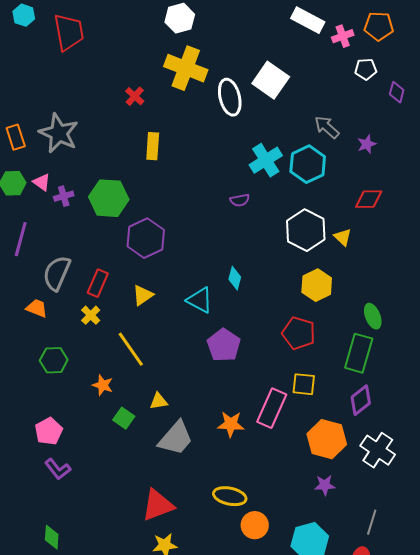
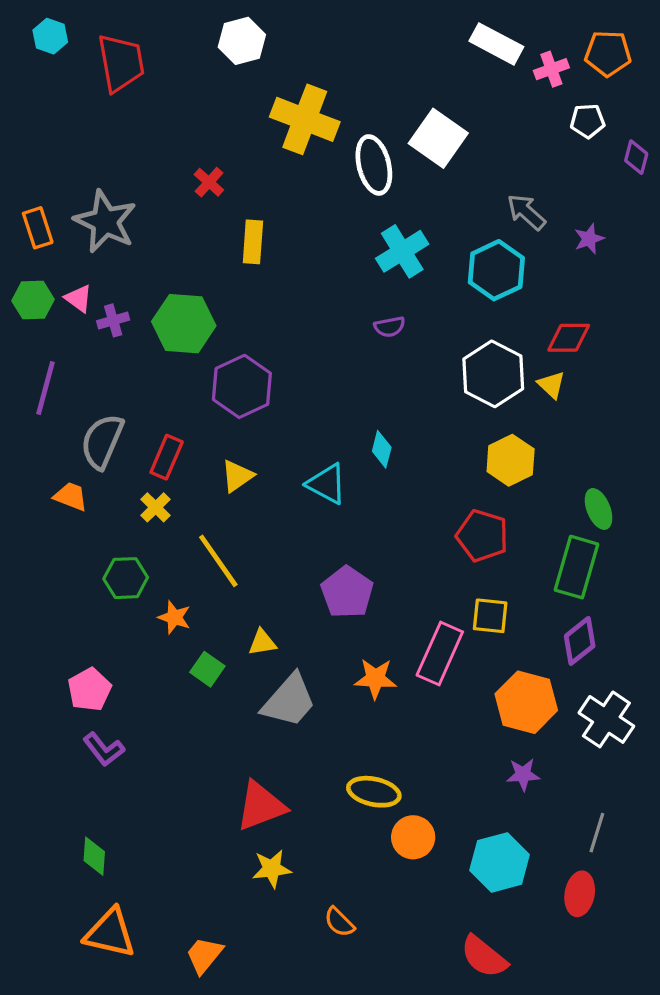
white hexagon: (180, 18) -> (242, 41), moved
red cross: (135, 96) -> (209, 182), moved
cyan cross: (266, 160) -> (402, 251), moved
red diamond: (369, 199) -> (569, 338), moved
purple pentagon: (224, 345) -> (347, 592), moved
green hexagon: (54, 360) -> (126, 578), moved

